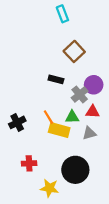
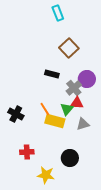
red triangle: (93, 112) -> (77, 103), moved
green triangle: (72, 117) -> (67, 109), turned -48
black cross: (17, 122) -> (16, 114), turned -35
black circle: (75, 170) -> (70, 158), size x0.7

